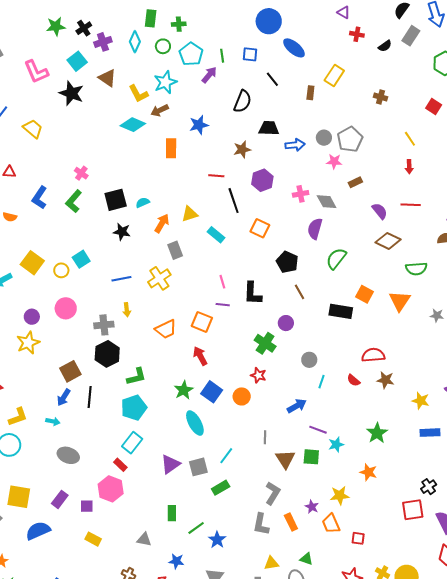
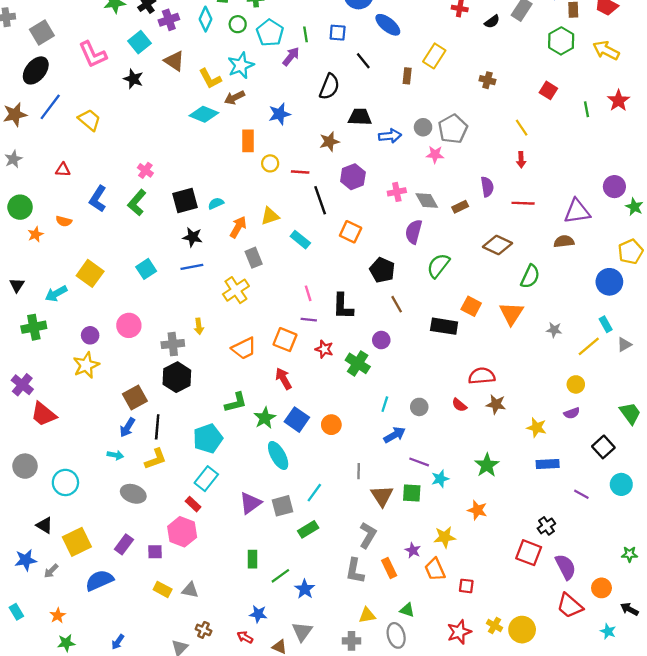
black star: (71, 93) -> (133, 79), size x0.7
brown rectangle: (355, 182) -> (460, 207), moved
purple semicircle: (380, 211) -> (487, 187), moved, turned 30
green semicircle: (416, 269) -> (530, 276), turned -60
yellow circle: (61, 270) -> (270, 163), moved
blue line: (121, 279) -> (192, 267), moved
gray circle: (309, 360) -> (419, 407), moved
red star: (258, 375) -> (324, 349), moved
green L-shape: (136, 377) -> (236, 402), moved
cyan line: (321, 382) -> (385, 404), moved
yellow L-shape: (18, 417) -> (156, 459), moved
yellow square: (19, 497) -> (77, 542), turned -35
red square: (413, 510) -> (529, 553), turned 30
gray triangle: (144, 540) -> (190, 590), moved

